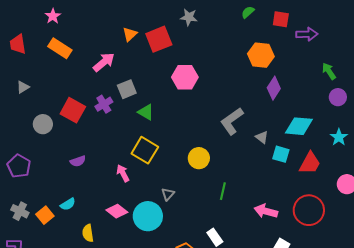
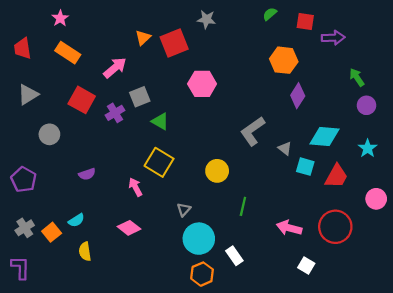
gray triangle: (23, 87) -> (28, 95), size x1.5
red square: (73, 110) -> (82, 100), moved
gray cross: (20, 211) -> (25, 228), turned 30
cyan circle: (148, 216) -> (199, 239), moved
yellow semicircle: (88, 233) -> (85, 251), moved

